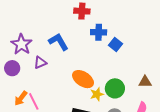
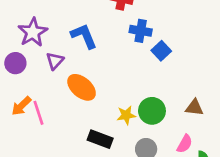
purple triangle: (40, 63) -> (55, 61), turned -32
orange ellipse: (83, 79) -> (82, 87), moved

